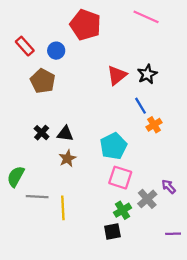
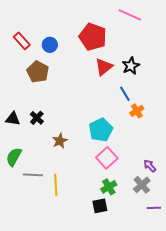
red pentagon: (85, 25) -> (93, 37), moved
black triangle: (65, 134) -> (13, 119), moved
pink square: (120, 178) -> (107, 158), turned 30
gray cross: (147, 199) -> (142, 185), moved

